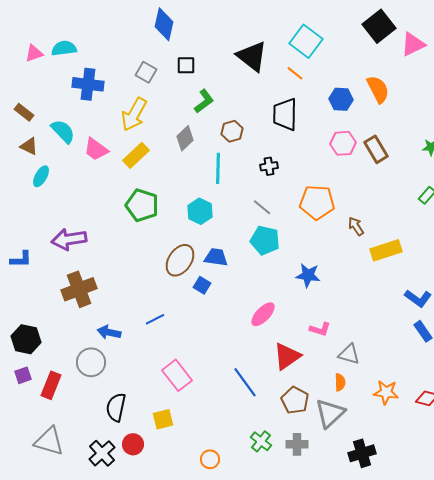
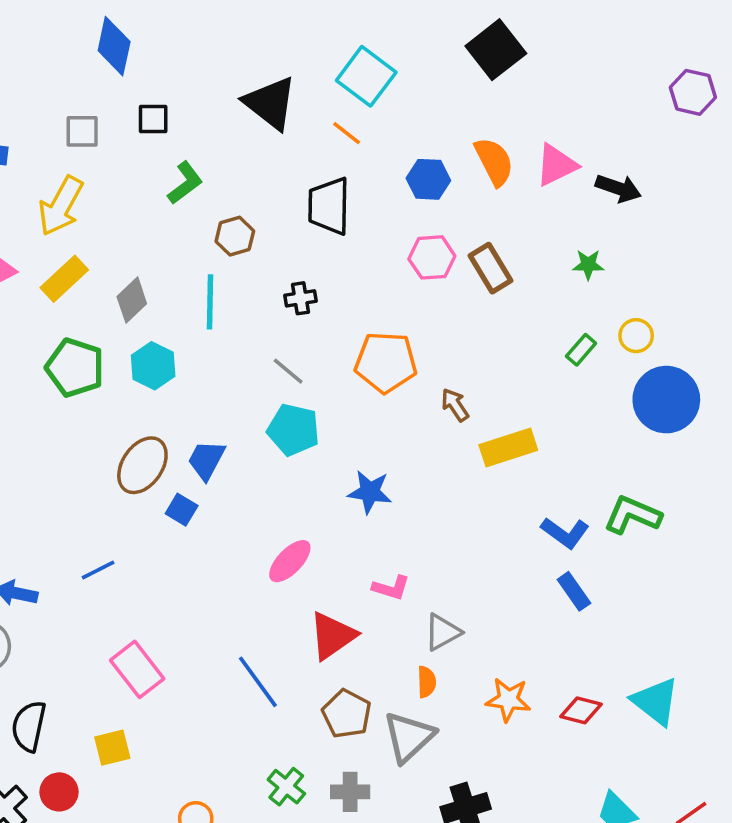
pink triangle: (413, 44) -> (556, 165), moved
gray square: (146, 72) -> (82, 131), turned -30
gray diamond: (185, 138) -> (132, 300), moved
cyan hexagon: (200, 211) -> (153, 366), moved
blue trapezoid: (216, 257) -> (206, 460), turned -70
gray triangle: (349, 354) -> (443, 632), turned -45

